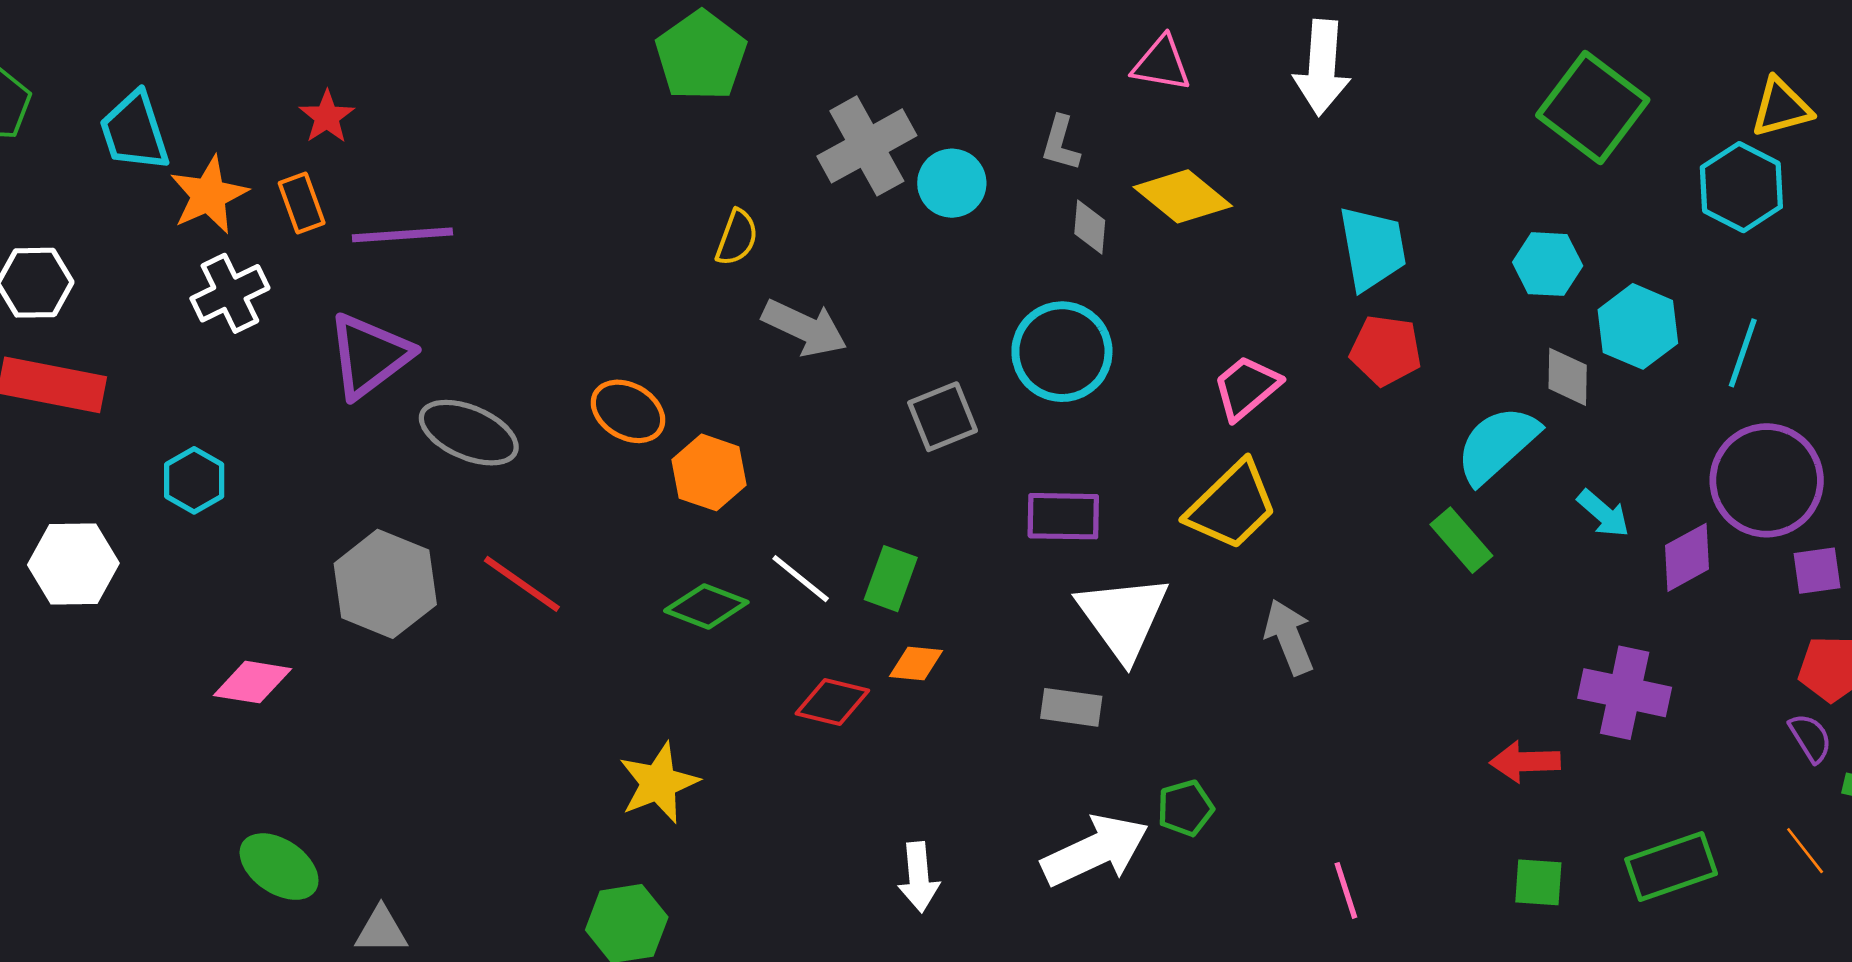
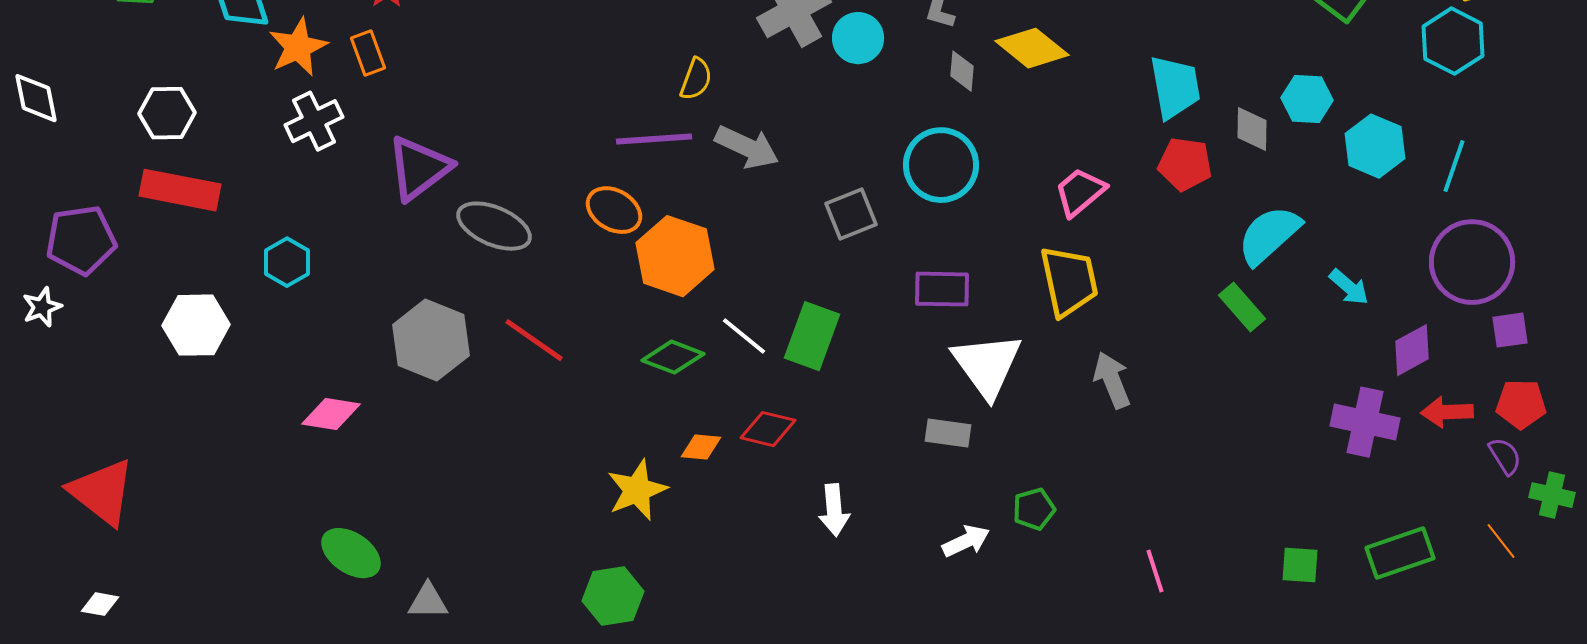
purple line: (402, 235) -> (654, 139), moved
gray diamond: (1568, 377) -> (1252, 129), moved
orange hexagon: (709, 472) -> (675, 256), size x1.4
yellow trapezoid: (1232, 506) -> (1069, 281), turned -58
purple diamond: (1687, 557) -> (1412, 350), moved
green rectangle: (891, 579) -> (812, 336), size x1.4
orange diamond: (916, 664) -> (701, 447), moved
red arrow: (1525, 762) -> (1447, 412), moved
white arrow: (1095, 851) -> (966, 541), size x0.6
white arrow: (919, 877) -> (834, 510), moved

